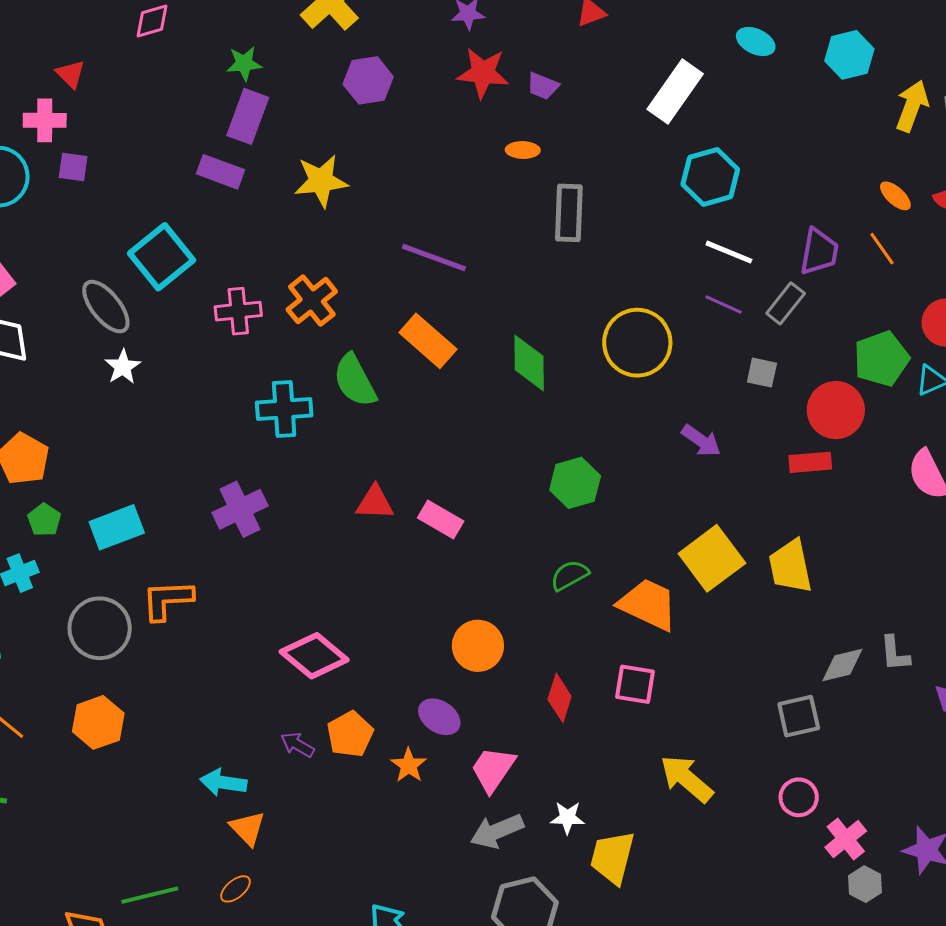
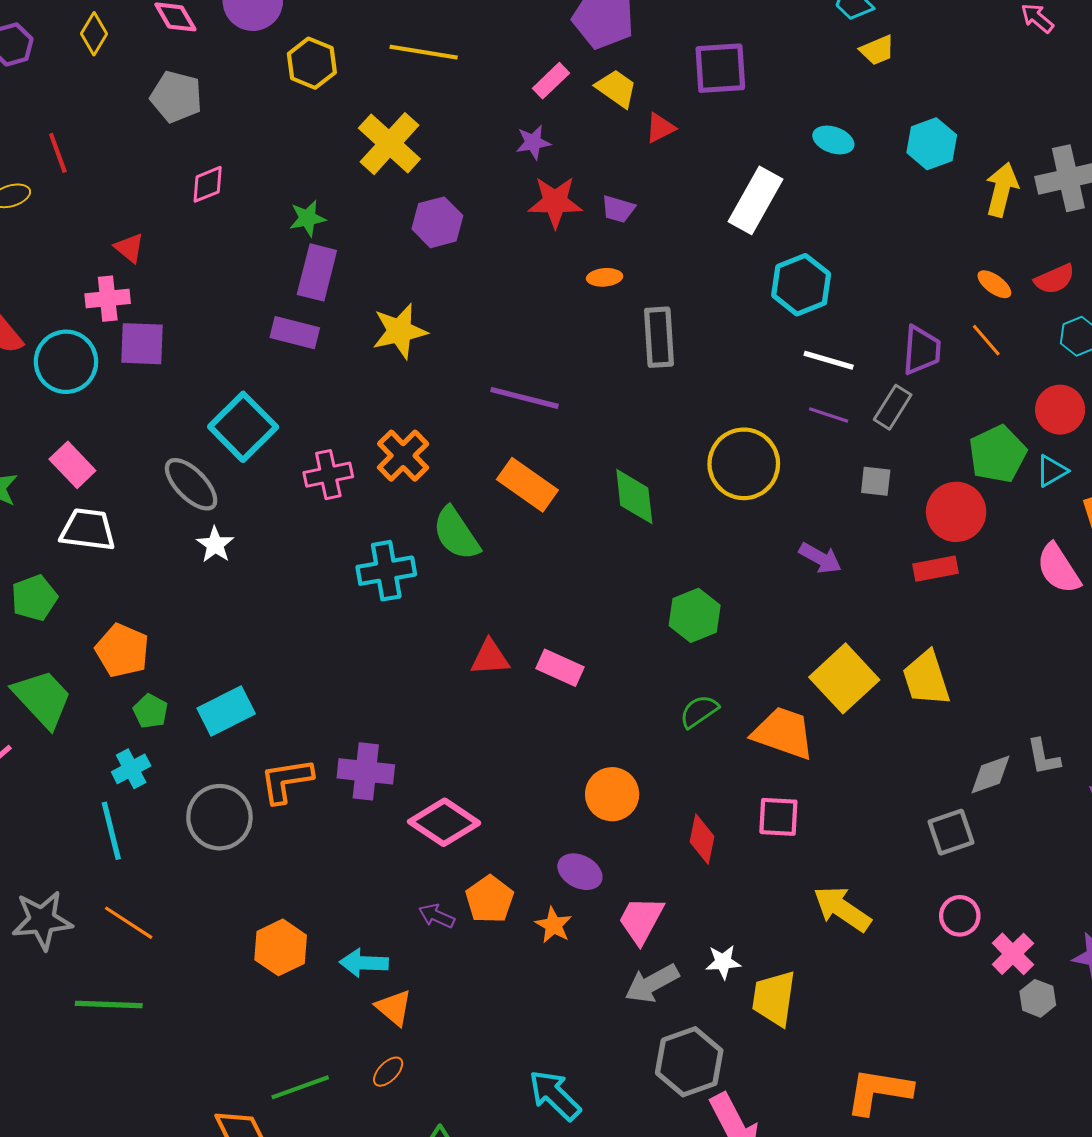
purple square: (73, 167) -> (142, 344), size x1.5
purple cross: (240, 509) -> (366, 771), moved, turned 38
orange hexagon: (98, 722) -> (281, 947), moved

